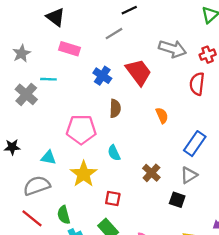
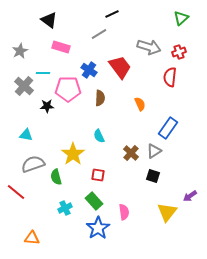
pink pentagon: (81, 129) -> (68, 89), moved
black star: (12, 147) -> (47, 106), moved
cyan triangle: (48, 158) -> (26, 135), moved
gray triangle: (189, 175) -> (154, 151), moved
green semicircle: (64, 215) -> (56, 177), moved
red line: (32, 218) -> (16, 192), moved

